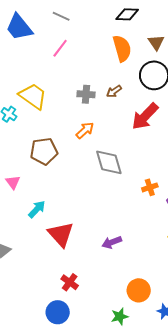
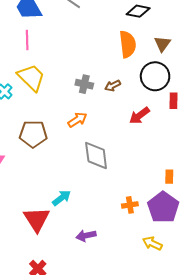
pink line: (60, 48) -> (27, 40), moved, turned -48
red arrow: (145, 116) -> (139, 116), size x0.7
orange cross: (150, 187) -> (130, 205), moved
cyan arrow: (37, 209) -> (62, 198), moved

